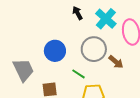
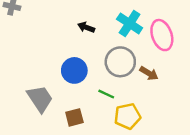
black arrow: (77, 13) -> (86, 27), moved, turned -32

